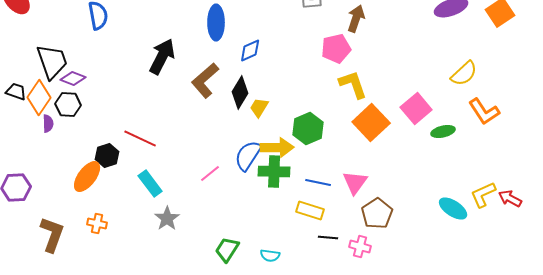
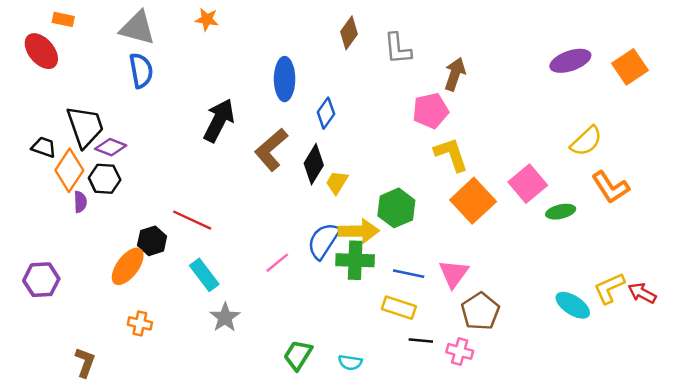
blue diamond: (250, 50) -> (326, 113), turned -30
black trapezoid: (16, 92) -> (44, 147), moved
brown L-shape: (52, 234) -> (85, 362), moved, size x0.7

